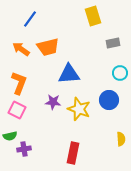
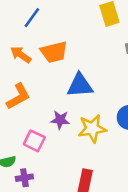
orange L-shape: (19, 83) -> (18, 96), turned 40
yellow star: (79, 109) -> (92, 128), turned -30
pink square: (17, 110) -> (34, 141), moved

